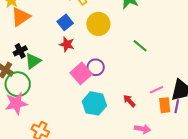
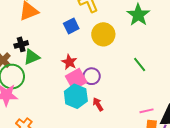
red star: (67, 44) -> (69, 62), moved
red arrow: (129, 101) -> (98, 104), moved
cyan hexagon: (94, 103) -> (76, 96), moved

